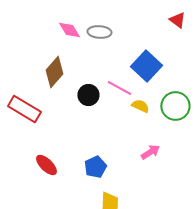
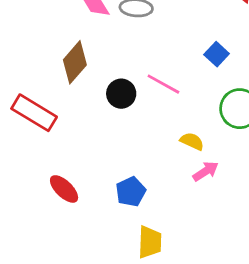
blue square: (146, 66) -> (217, 54), moved, size x0.6
yellow semicircle: (140, 106) -> (192, 141), moved

